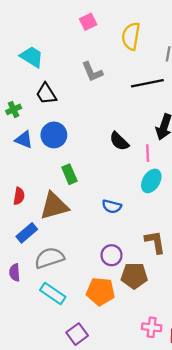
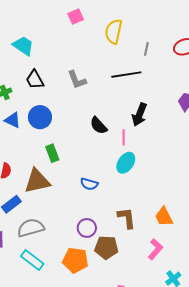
gray L-shape: (92, 72) -> (77, 80), moved

